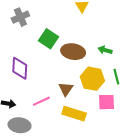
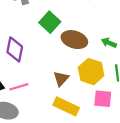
pink line: (41, 101) -> (19, 87), moved

